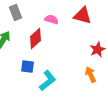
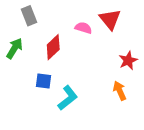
red triangle: (82, 16) -> (110, 19), turned 36
pink semicircle: (51, 20) -> (83, 28), moved

